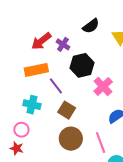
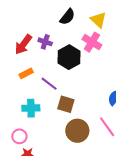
orange rectangle: (36, 70) -> (26, 73), size x0.6
pink cross: (103, 86) -> (92, 42), moved
pink circle: (21, 130) -> (19, 136), moved

